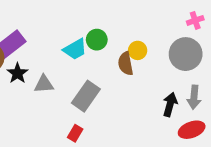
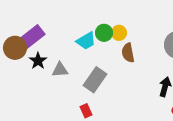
yellow circle: (138, 50) -> (119, 33), moved
red rectangle: (75, 133) -> (86, 111), turned -56

